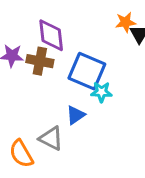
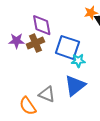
brown cross: (40, 61) -> (35, 43), turned -30
blue triangle: (75, 115) -> (75, 86), moved, size x1.6

